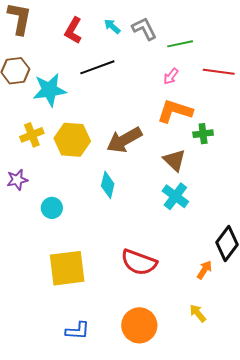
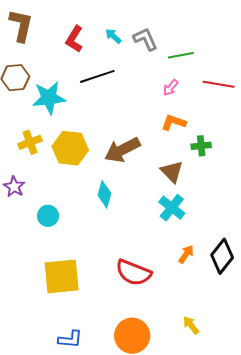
orange L-shape: (175, 111) -> (174, 123), size x0.7
purple star: (17, 180) -> (14, 187), turned -30
orange arrow: (204, 270) -> (186, 254), moved

